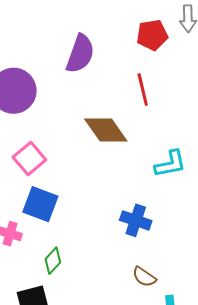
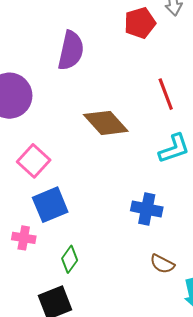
red line: (143, 90) -> (166, 94), moved
blue square: (40, 204) -> (50, 205), turned -36

